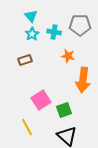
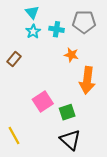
brown rectangle: (25, 60) -> (14, 59), moved, turned -32
yellow line: (27, 127) -> (14, 135), moved

